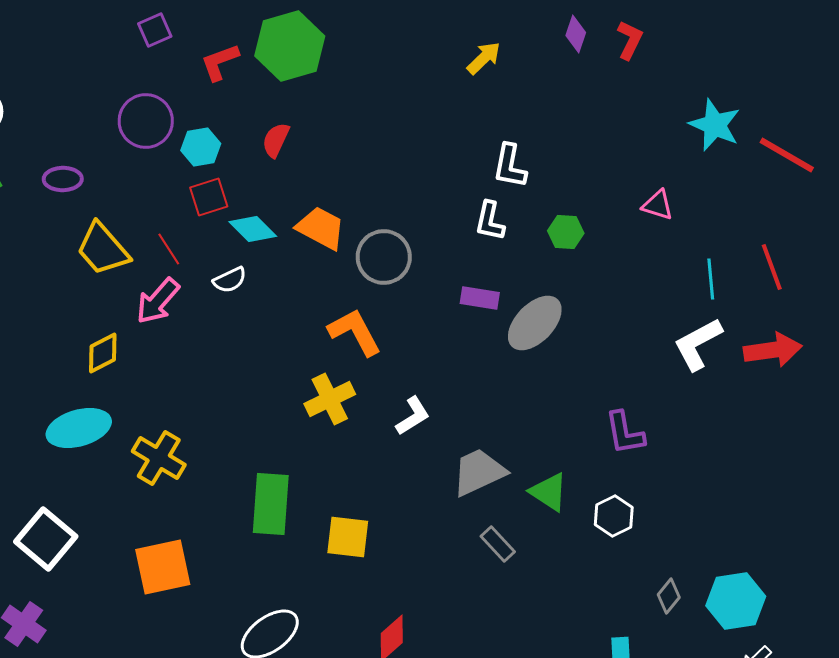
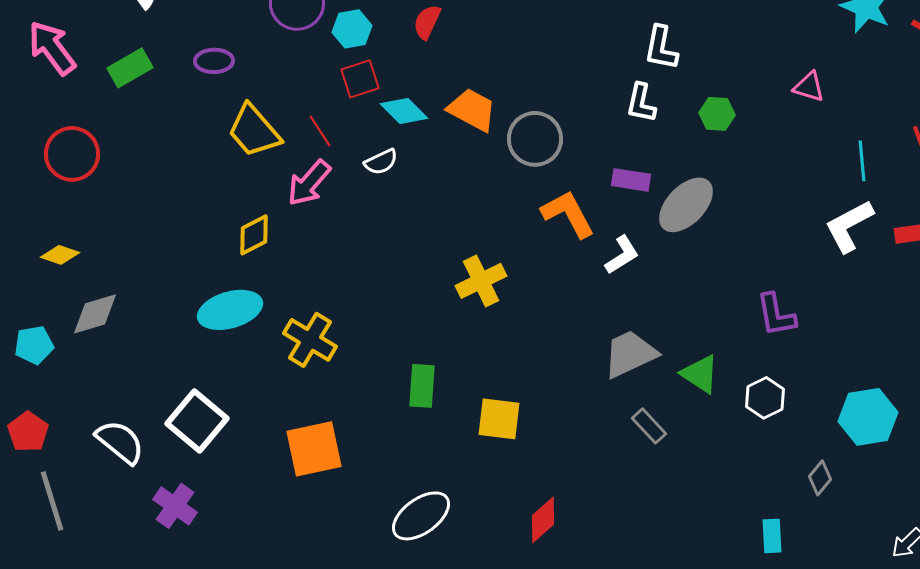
orange L-shape: (355, 332) -> (568, 214), moved
white L-shape: (413, 416) -> (622, 255), moved
green rectangle: (271, 504) -> (422, 386), size x0.7
cyan hexagon: (736, 601) -> (868, 417), moved

